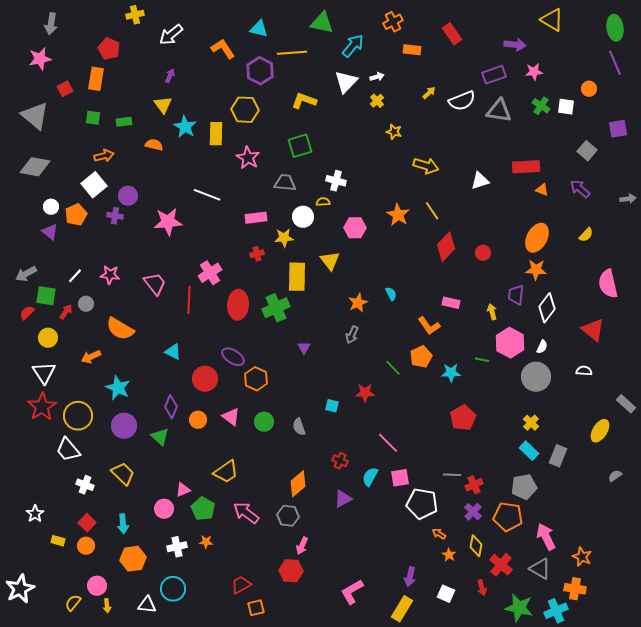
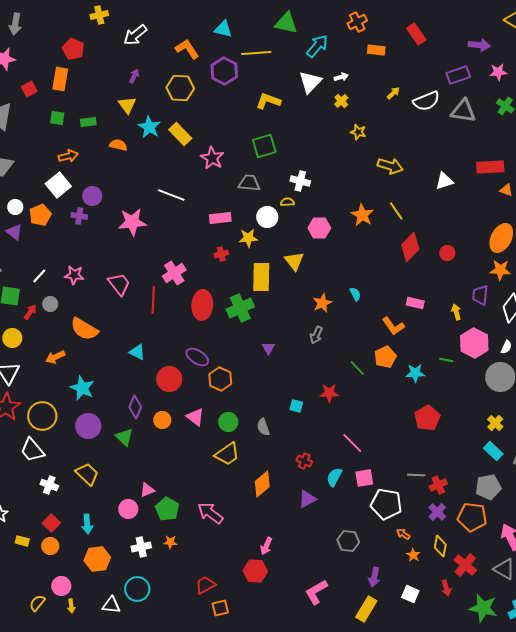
yellow hexagon: (245, 110) -> (180, 88), moved
yellow rectangle: (216, 134) -> (180, 134), turned -45
yellow trapezoid: (226, 472) -> (227, 454), moved
gray hexagon: (288, 516) -> (348, 541), moved

